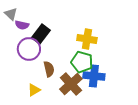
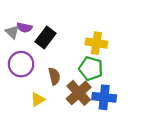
gray triangle: (11, 14) -> (12, 32), moved
purple circle: (29, 49) -> (21, 64), moved
blue cross: (94, 76) -> (104, 97), moved

